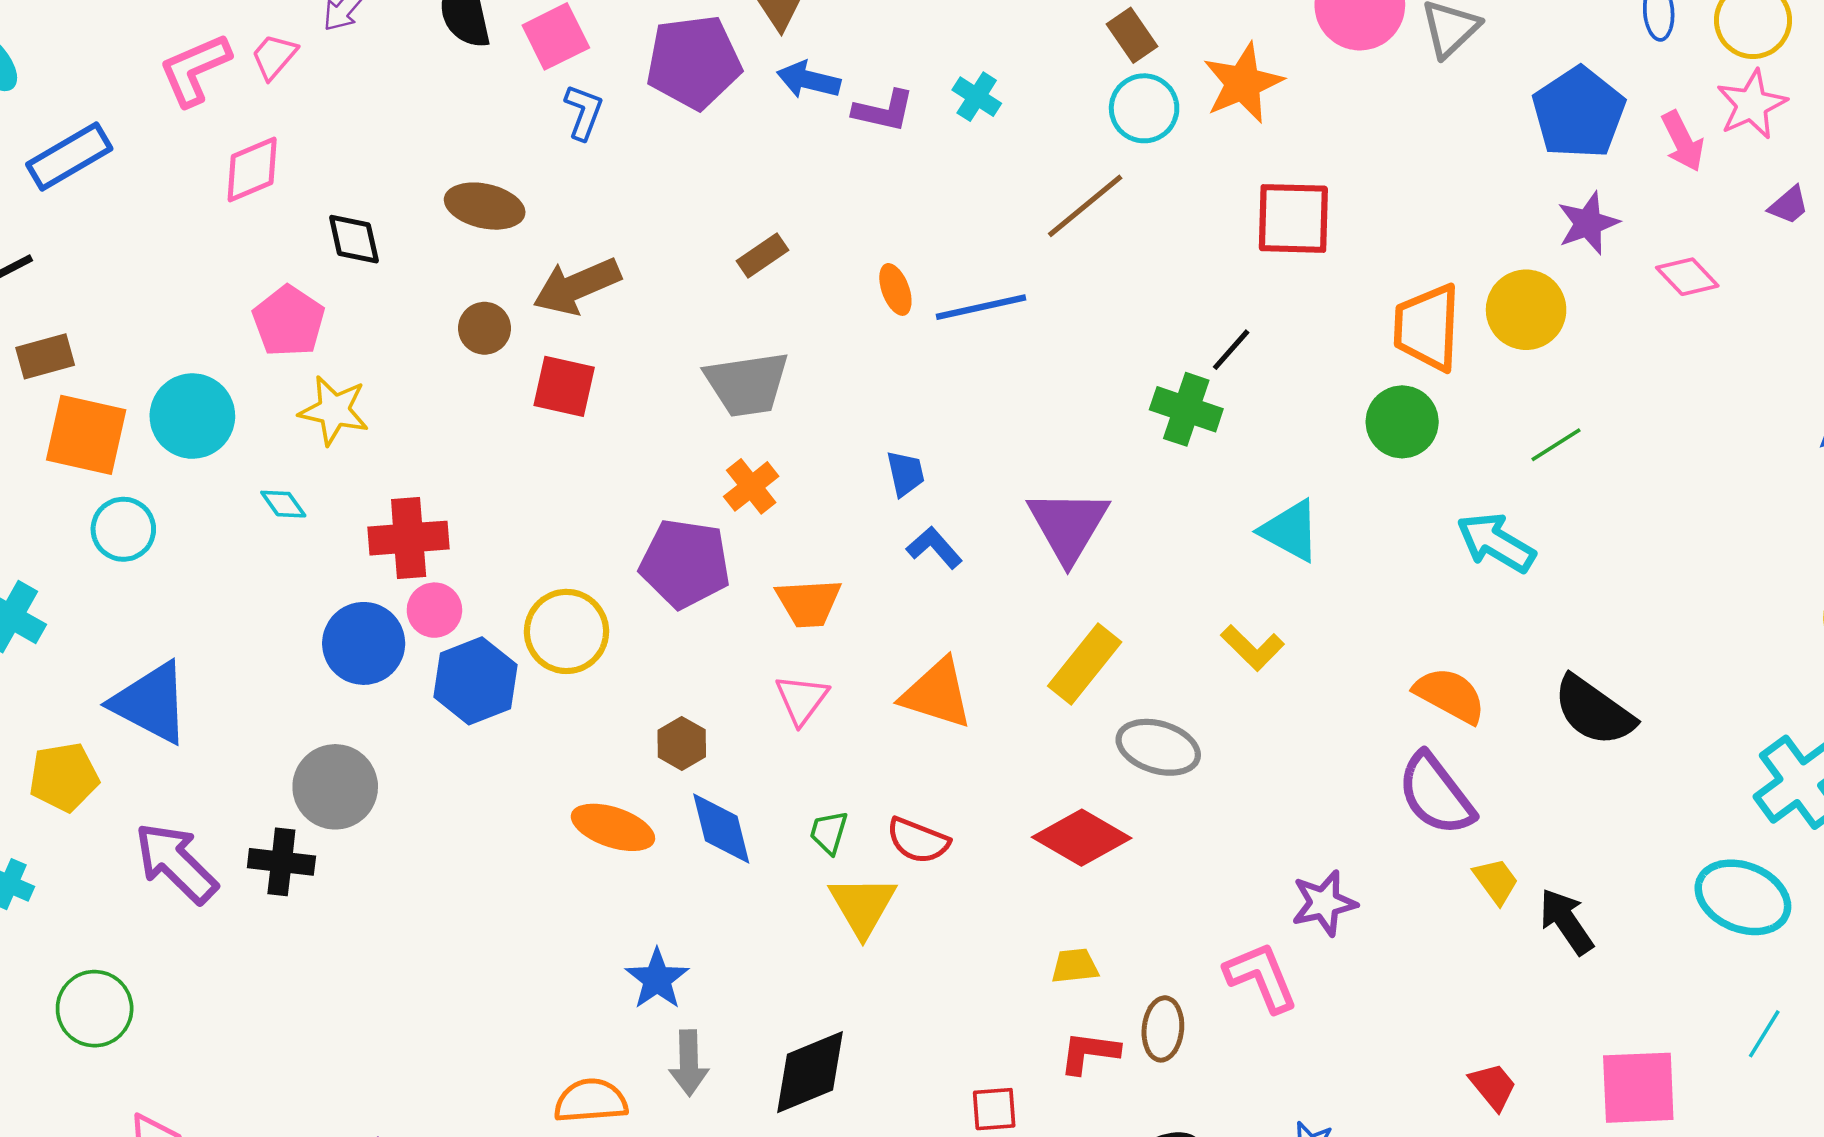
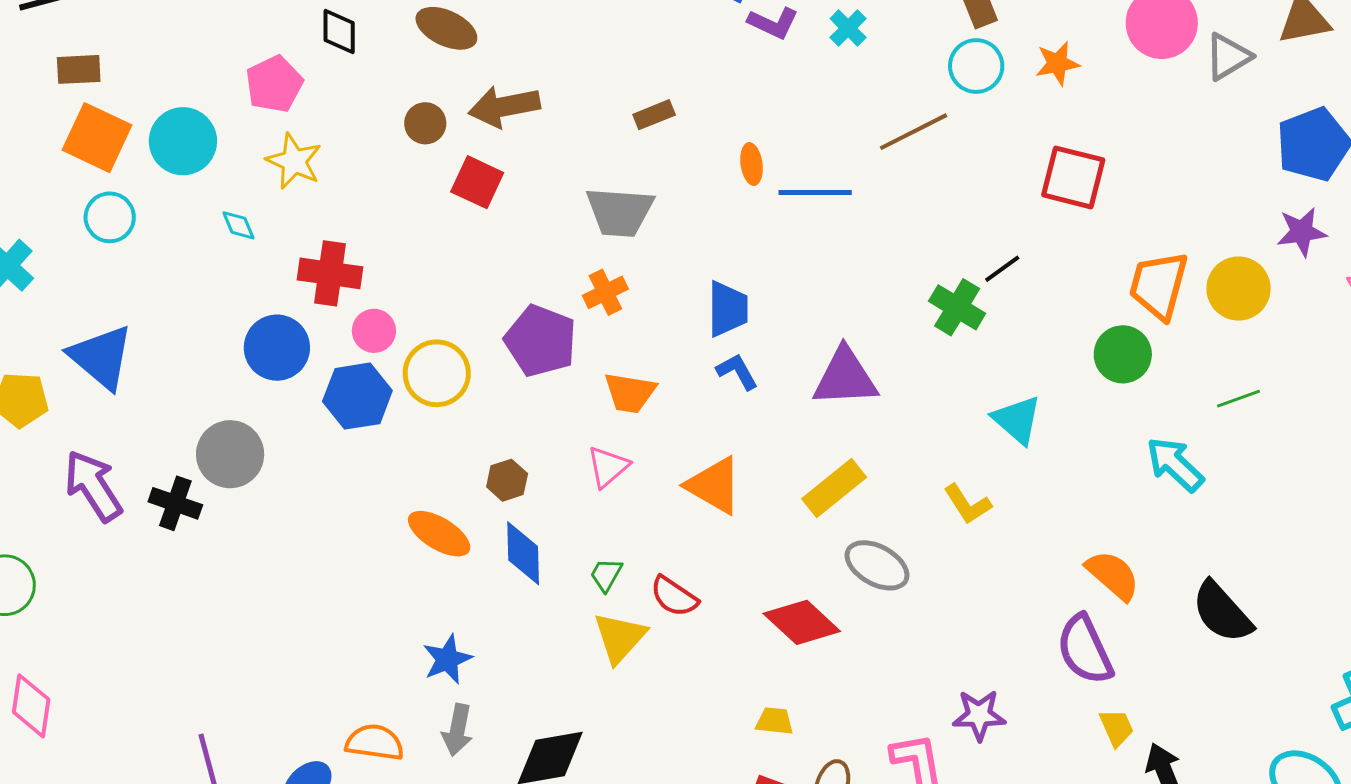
orange star: (1243, 83) -> (1057, 63), size x0.7
blue trapezoid: (906, 474) -> (728, 309), size x1.5
purple triangle: (1068, 526) -> (845, 377), turned 44
pink circle: (434, 610) -> (374, 331), moved

